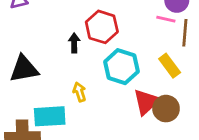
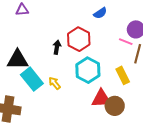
yellow arrow: (79, 92) -> (55, 83), turned -32
red triangle: (146, 102) -> (101, 99), turned 30
cyan rectangle: (50, 116) -> (32, 79), moved, turned 45

